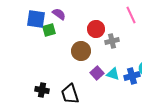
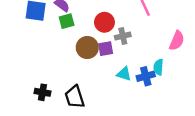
green square: (49, 30) -> (67, 21), moved
purple square: (97, 73) -> (106, 49), moved, turned 32

